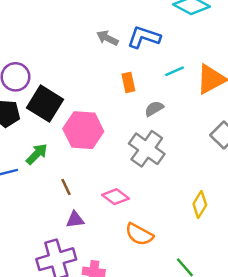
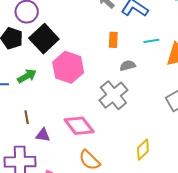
brown line: (66, 187) -> (27, 117), moved
pink diamond: (115, 197) -> (79, 126), size x1.4

